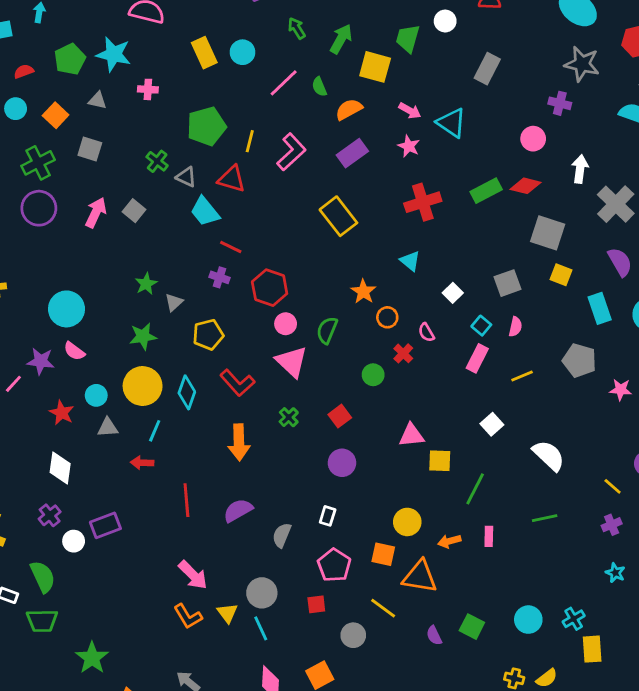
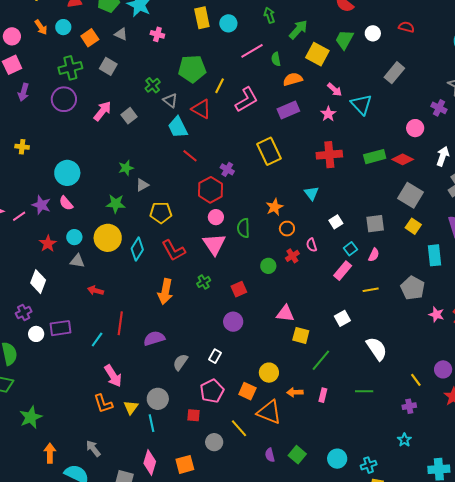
purple cross: (219, 277) -> (227, 169), moved
green semicircle: (327, 330) -> (243, 228), turned -36
cyan line: (155, 431) -> (97, 340), moved

